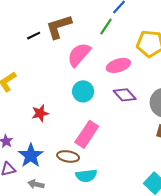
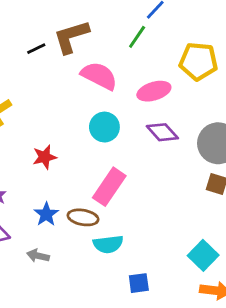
pink semicircle: (79, 55) -> (99, 76), turned 76
blue star: (31, 156) -> (46, 214), moved, size x0.7

